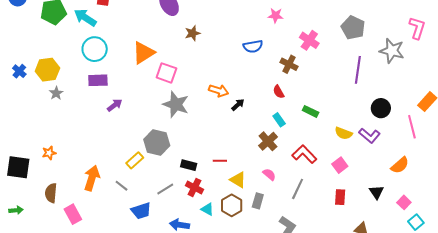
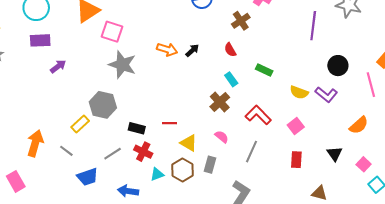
brown cross: (289, 64) -> (241, 21), turned 30
black arrow: (238, 105) -> (192, 50), moved
cyan triangle: (207, 209) -> (157, 174), turned -48

